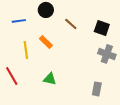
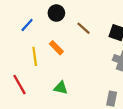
blue line: (19, 21) -> (27, 25), turned -40

